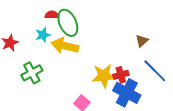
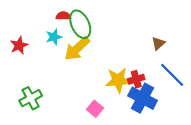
yellow arrow: (65, 46) -> (77, 49), turned -56
green cross: (32, 73) -> (31, 98), moved

